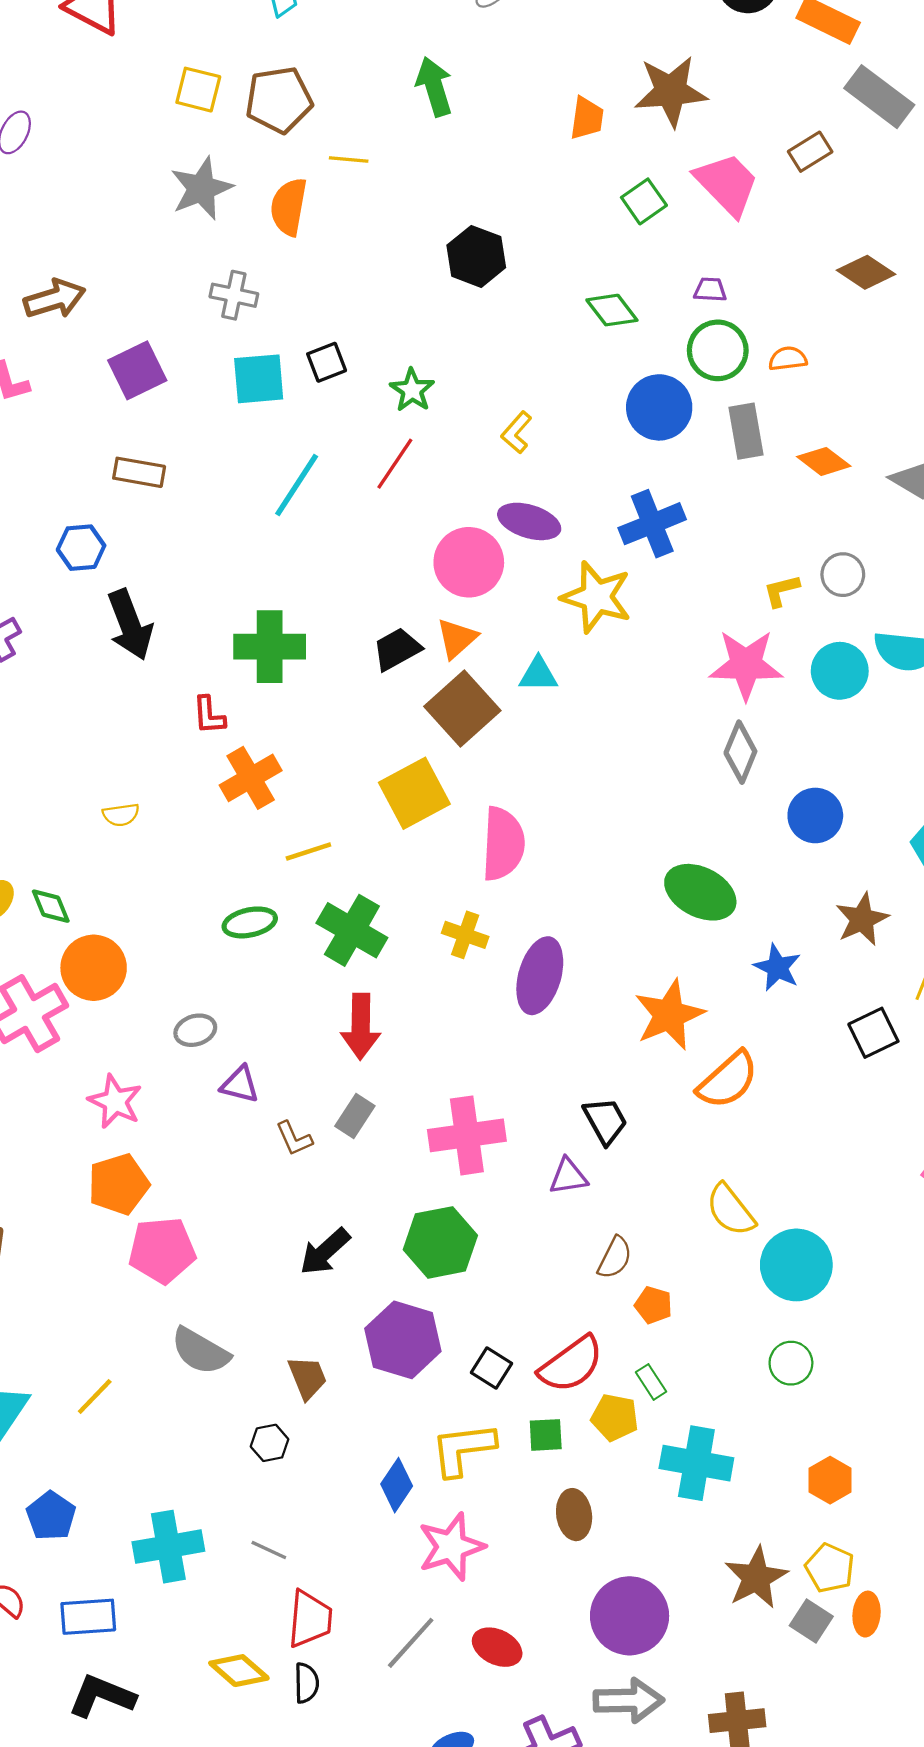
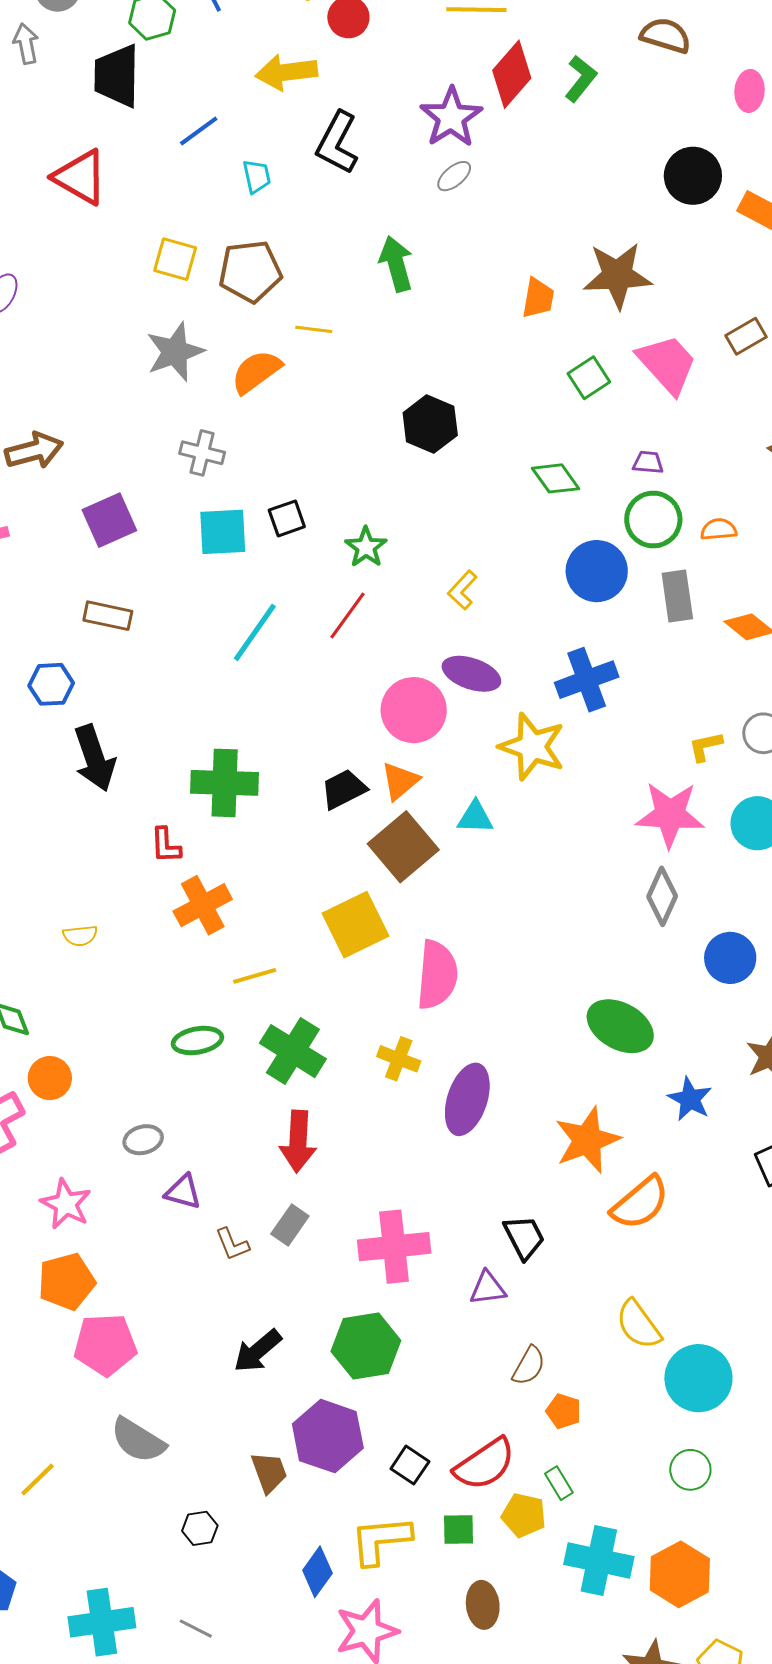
orange semicircle: (289, 207) -> (256, 372), turned 42
orange circle: (94, 968) -> (50, 1078), size x0.7
brown trapezoid: (307, 1378) -> (269, 1472), moved
orange hexagon: (830, 1480) -> (680, 1574), moved, size x1.5

